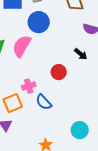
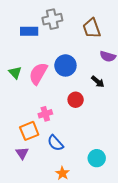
blue circle: (39, 22) -> (65, 65), moved
blue semicircle: (44, 102) -> (55, 143), moved

